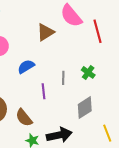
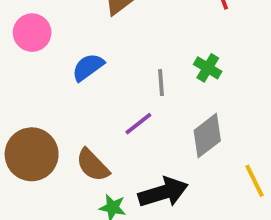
purple line: (43, 91) -> (138, 124), moved, turned 63

